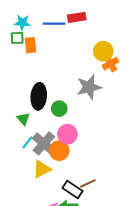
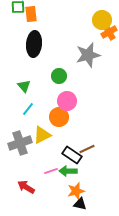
black ellipse: (39, 96) -> (34, 44), moved
gray cross: (44, 143) -> (20, 143), moved, turned 30

